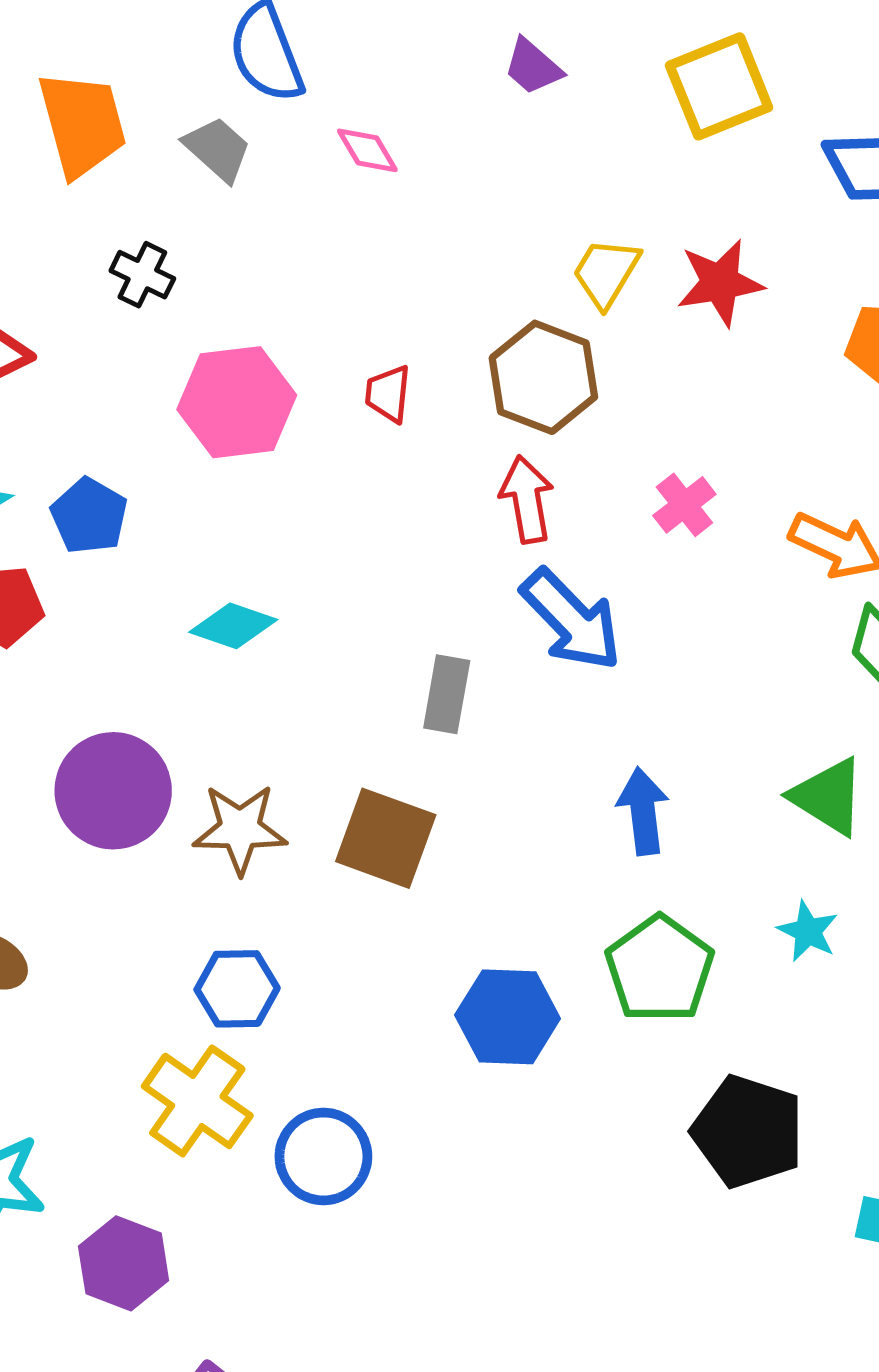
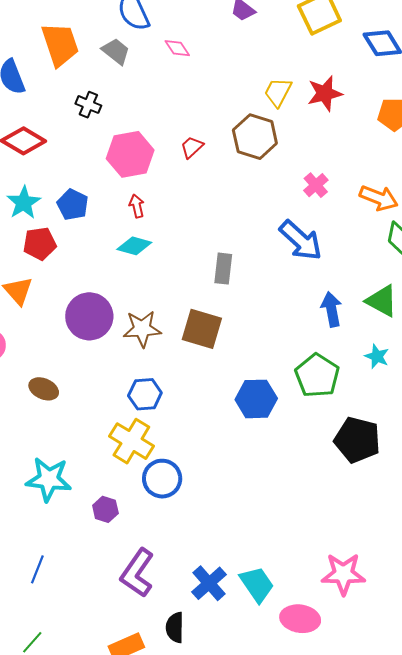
red trapezoid: (388, 394) -> (192, 147), turned 45
red arrow: (527, 499) -> (137, 206), moved, size x0.7
blue arrow: (571, 620) -> (301, 240), moved
blue arrow: (643, 811) -> (331, 309), moved
blue circle: (323, 1156) -> (162, 479), moved
purple hexagon: (124, 1263) -> (105, 509), size x0.7

